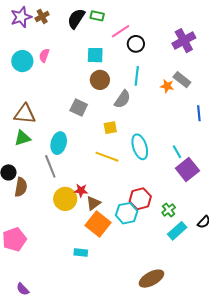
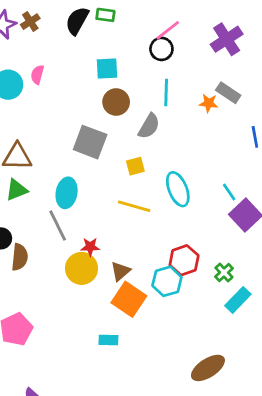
pink line: (121, 31) -> (168, 30), moved
gray square: (79, 107) -> (90, 142), size x1.4
red star: (81, 190) -> (90, 247), moved

